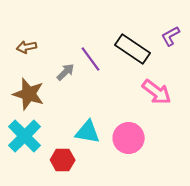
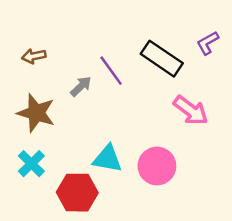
cyan cross: (25, 136) -> (31, 164), size x0.7
red hexagon: (63, 160) -> (77, 193), size x1.4

